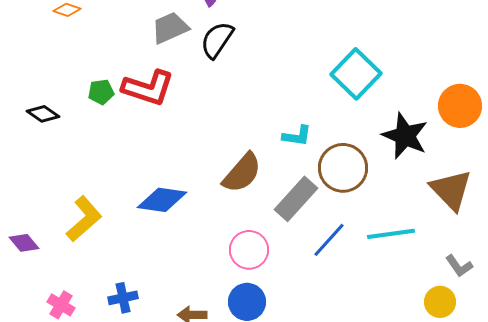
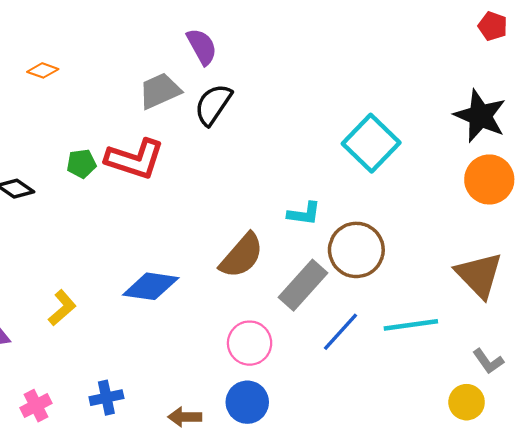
black star: (405, 136) -> (480, 116), moved
yellow L-shape: (84, 219) -> (62, 308), size x0.7
pink cross: (61, 305) -> (36, 406), turned 32

